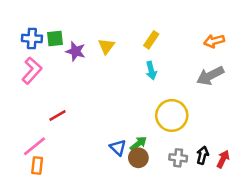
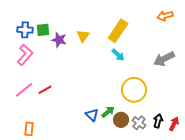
yellow rectangle: (151, 40) -> (118, 31), size x1.6
orange arrow: (214, 41) -> (165, 16), moved
cyan arrow: (151, 71) -> (118, 55), turned -32
pink line: (34, 146) -> (24, 90), moved
brown circle: (138, 158) -> (121, 120), moved
gray cross: (178, 158) -> (139, 123), turned 32

